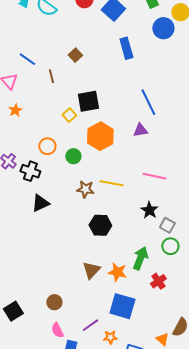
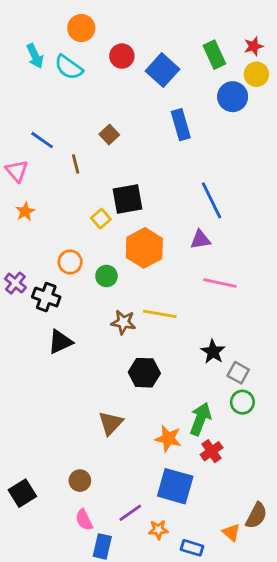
pink line: (154, 176) -> (220, 283), moved
brown triangle: (91, 270) -> (111, 423), moved
red cross: (158, 281) -> (212, 451), moved

